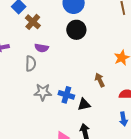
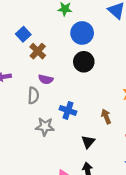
blue cross: (66, 95) -> (68, 110), moved
black triangle: (84, 104) -> (88, 142), turned -40

